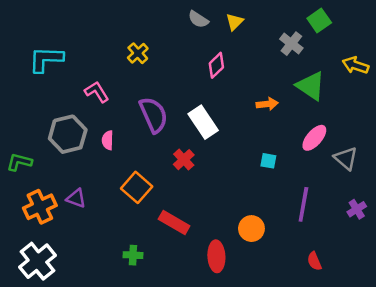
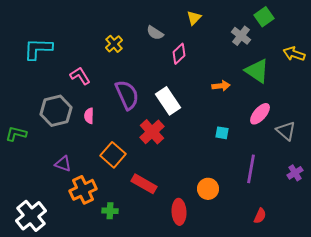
gray semicircle: (198, 19) -> (155, 33), moved
red cross: (184, 160) -> (152, 132), size x1.4
orange cross: (40, 207) -> (83, 190), moved
red semicircle: (314, 261) -> (260, 216), turned -133

